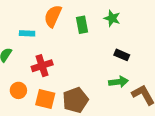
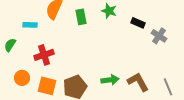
black rectangle: (122, 55) -> (138, 23), moved
green arrow: (119, 82) -> (110, 80), moved

